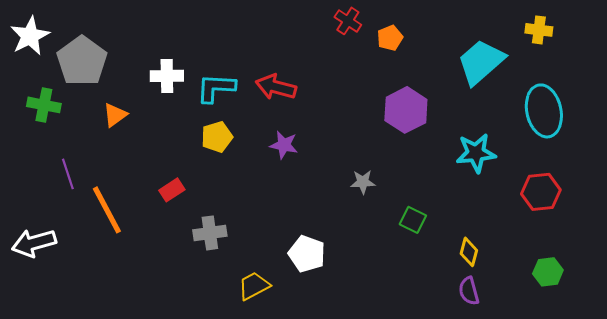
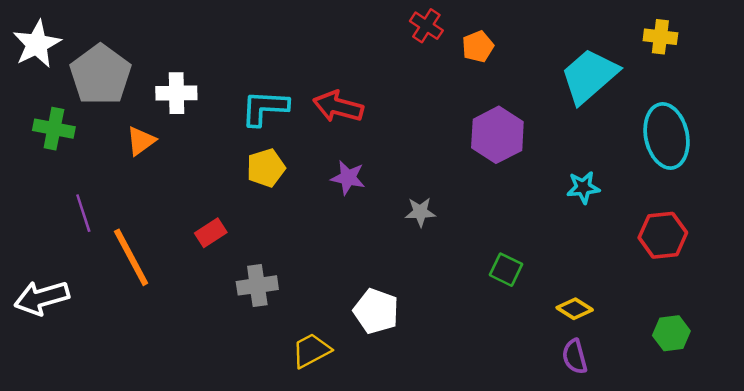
white cross: (167, 76) -> (176, 93), moved
cyan star: (476, 153) -> (583, 187), size x0.7
gray star: (363, 182) -> (420, 212), moved
yellow diamond: (469, 252) -> (575, 309), turned -72

